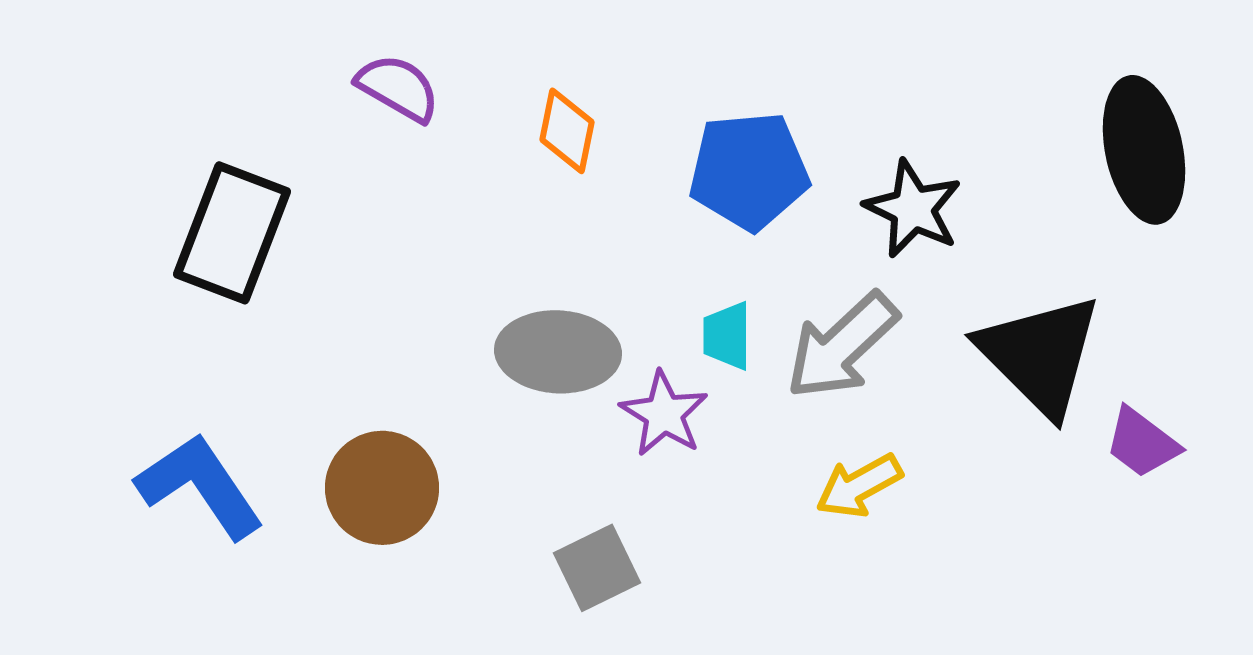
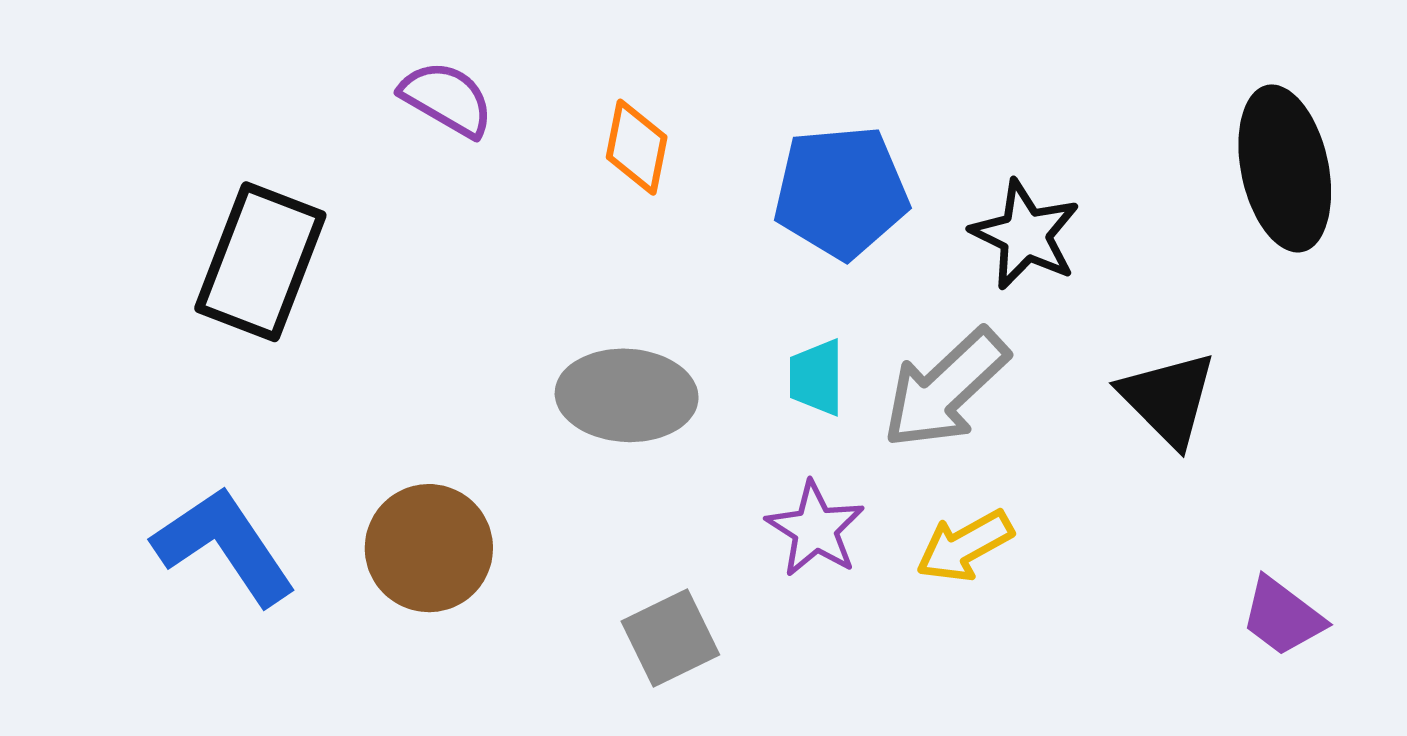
black triangle: (1040, 355) -> (1168, 399), size x0.7
purple star: (664, 414) -> (815, 529), moved
purple trapezoid: (1142, 443) -> (1283, 617), moved

